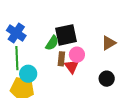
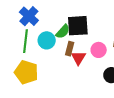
pink circle: (77, 55) -> (99, 50), moved
cyan circle: (28, 74) -> (47, 40), moved

